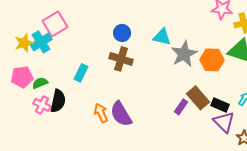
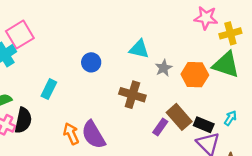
blue circle: (122, 33) -> (91, 62), moved
gray star: (184, 54) -> (164, 68), size x0.6
brown cross: (121, 59) -> (132, 95), moved

